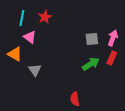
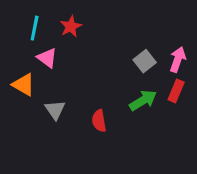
gray square: (92, 39) -> (145, 61), turned -32
red semicircle: (75, 99) -> (99, 121), moved

